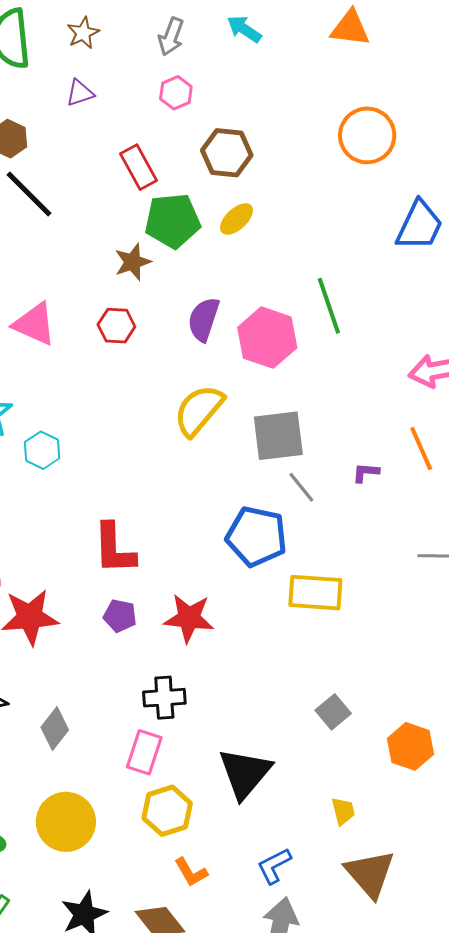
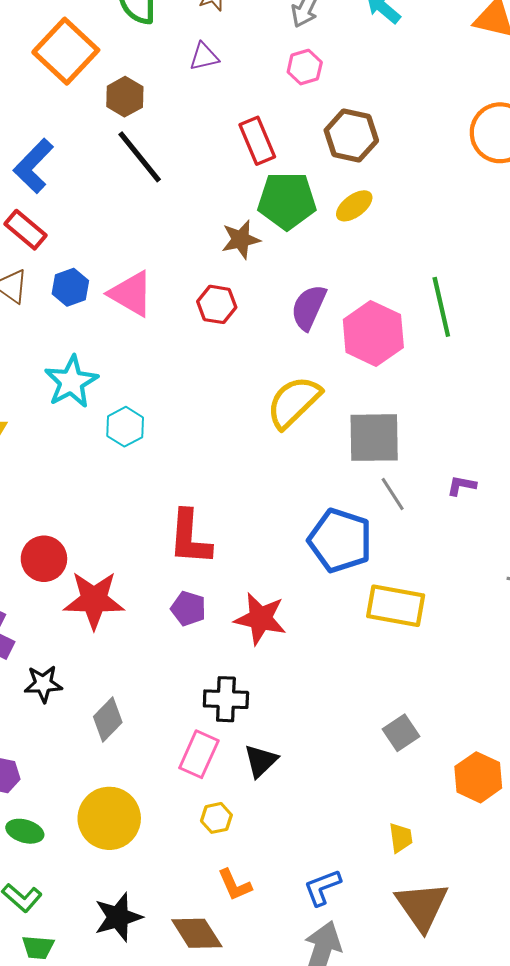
black triangle: (245, 773) -> (261, 761), moved, size x0.6
yellow hexagon: (167, 811) -> (216, 818), size x0.6

